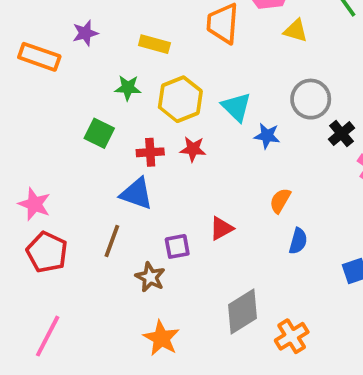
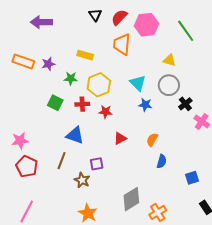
yellow triangle: (296, 31) -> (169, 60), moved
purple star: (85, 33) -> (48, 64), moved
cyan triangle: (236, 107) -> (138, 83), moved
red cross: (150, 152) -> (82, 104), moved
pink star: (34, 204) -> (20, 141), turned -30
red triangle: (221, 228) -> (120, 138), moved

